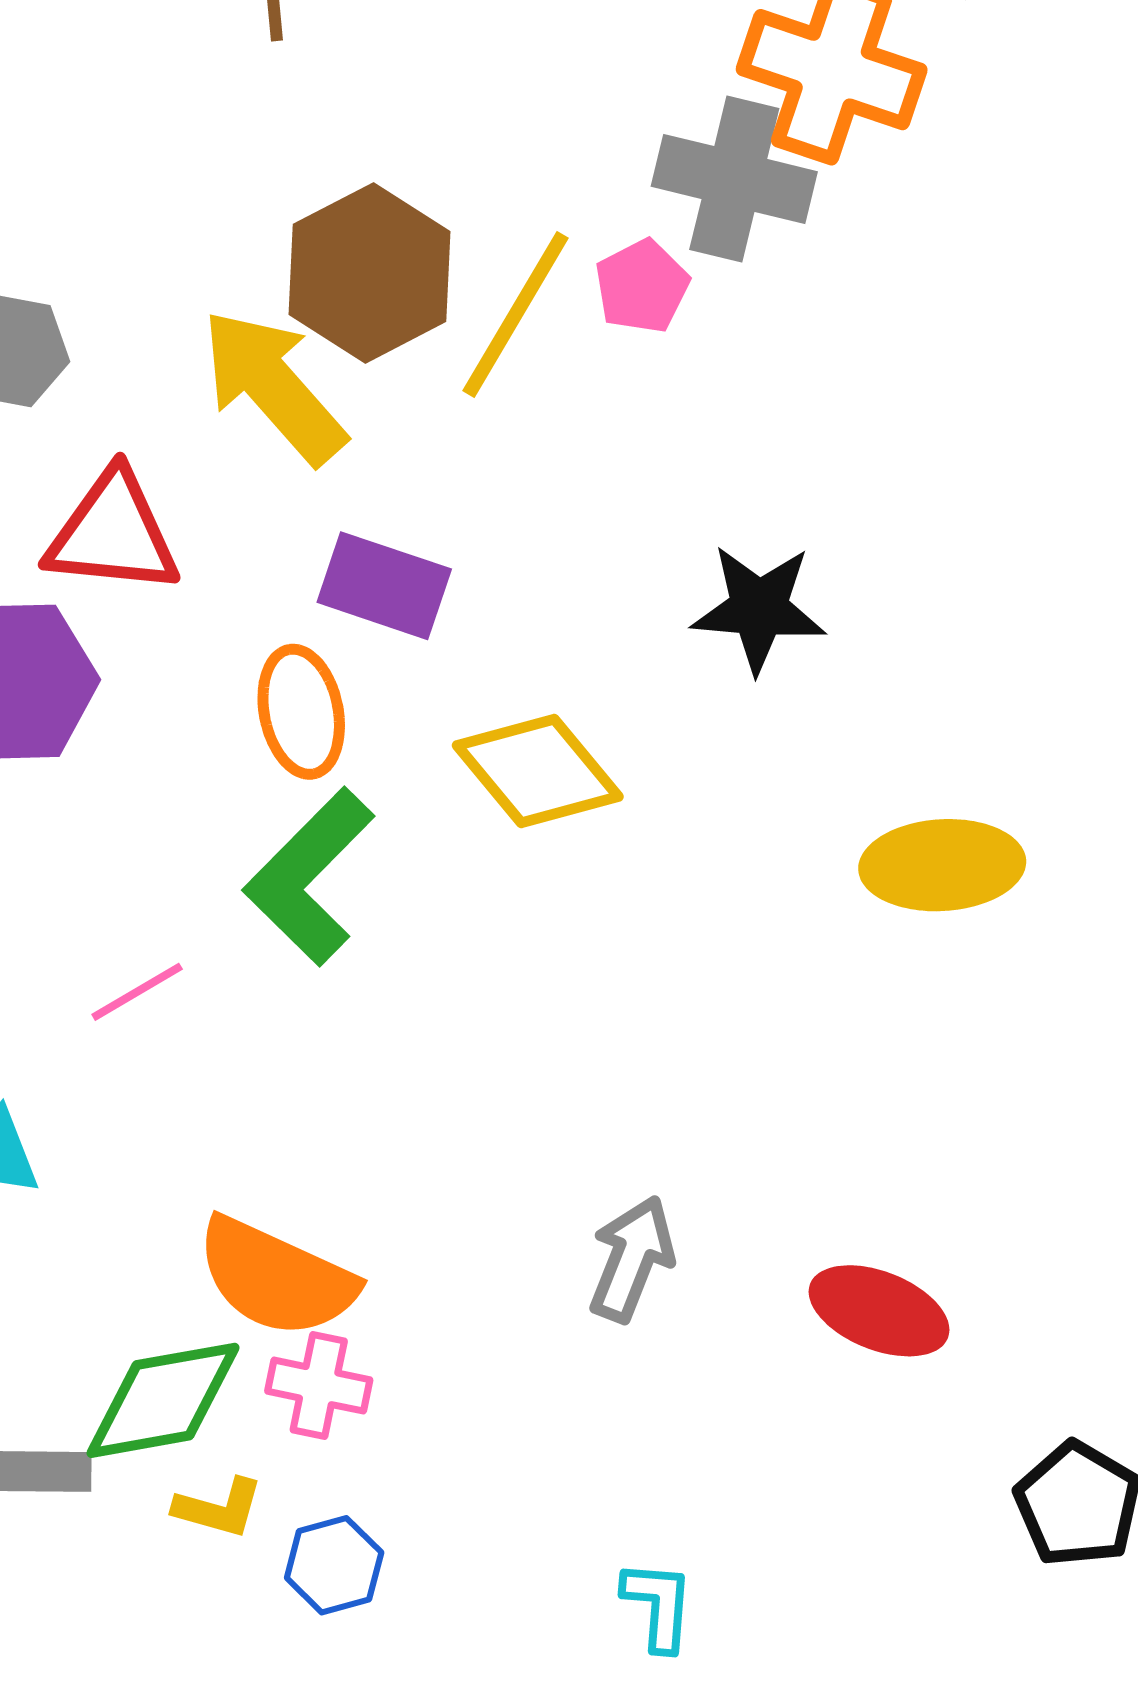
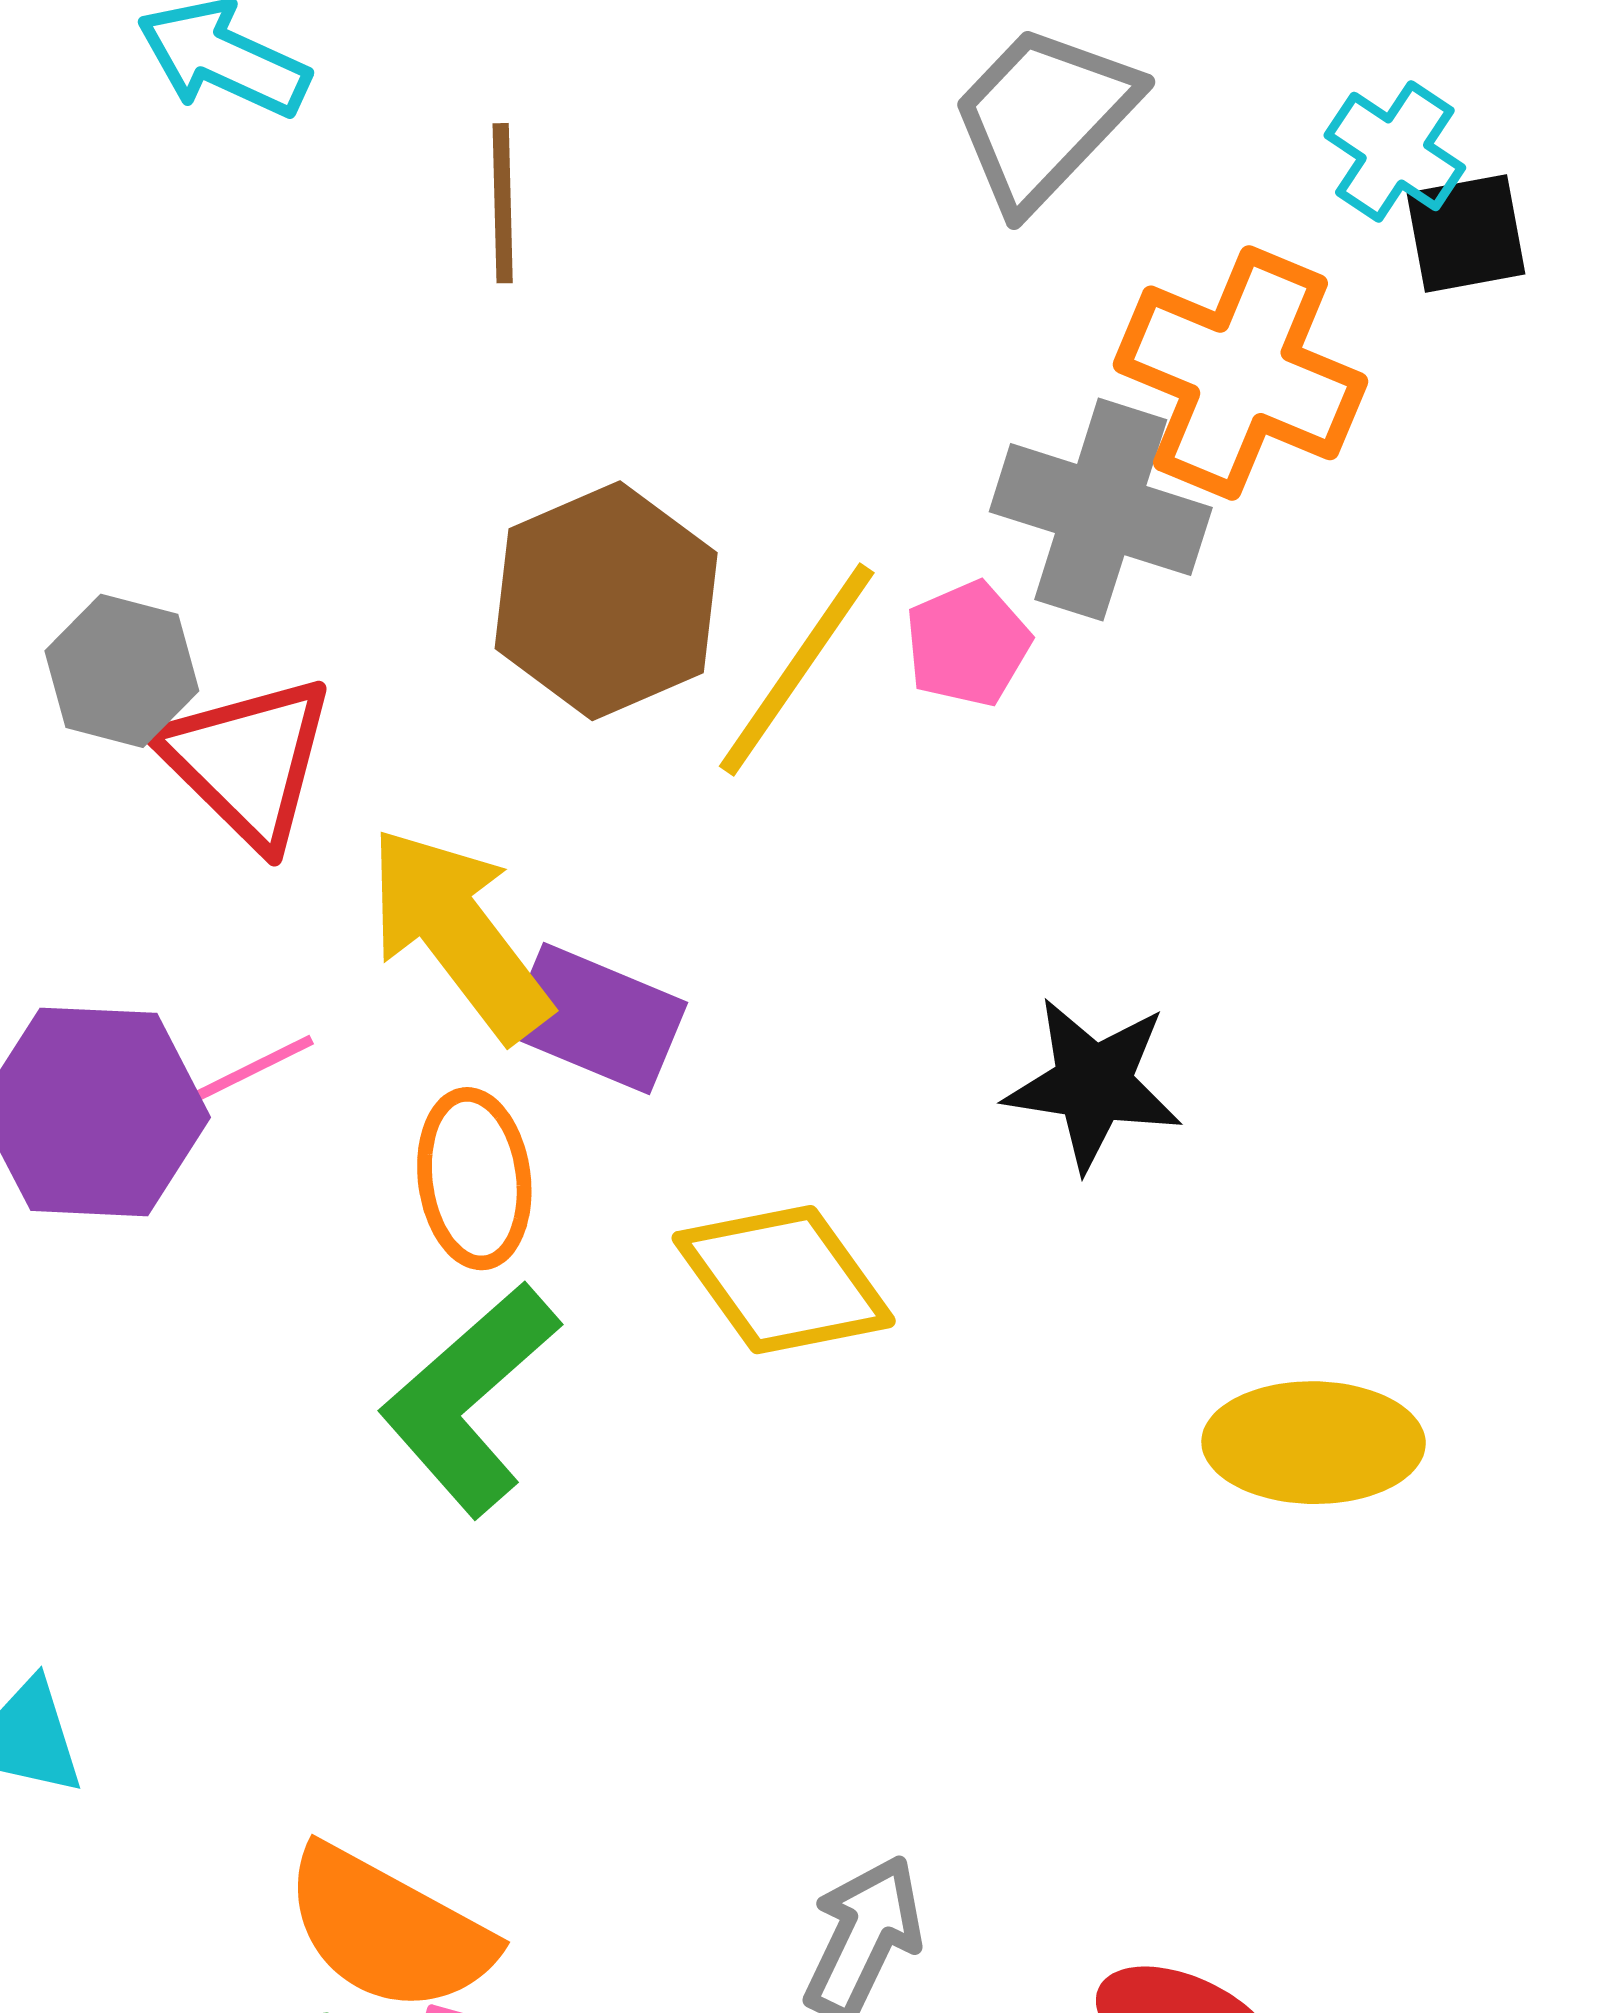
yellow arrow: (273, 386) -> (459, 933), moved
red triangle: (113, 533) -> (247, 761), moved, turned 35
pink line: (137, 992) -> (251, 1070), moved

